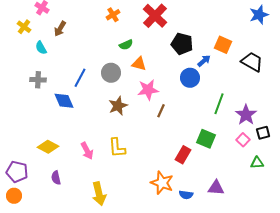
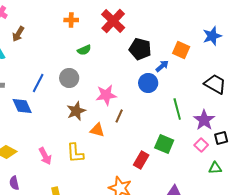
orange cross: (113, 15) -> (71, 20), turned 32
blue star: (259, 15) -> (212, 36), moved
black trapezoid: (252, 62) -> (215, 84), moved
orange triangle: (139, 64) -> (97, 130), moved
green line: (219, 104) -> (177, 109), turned -35

